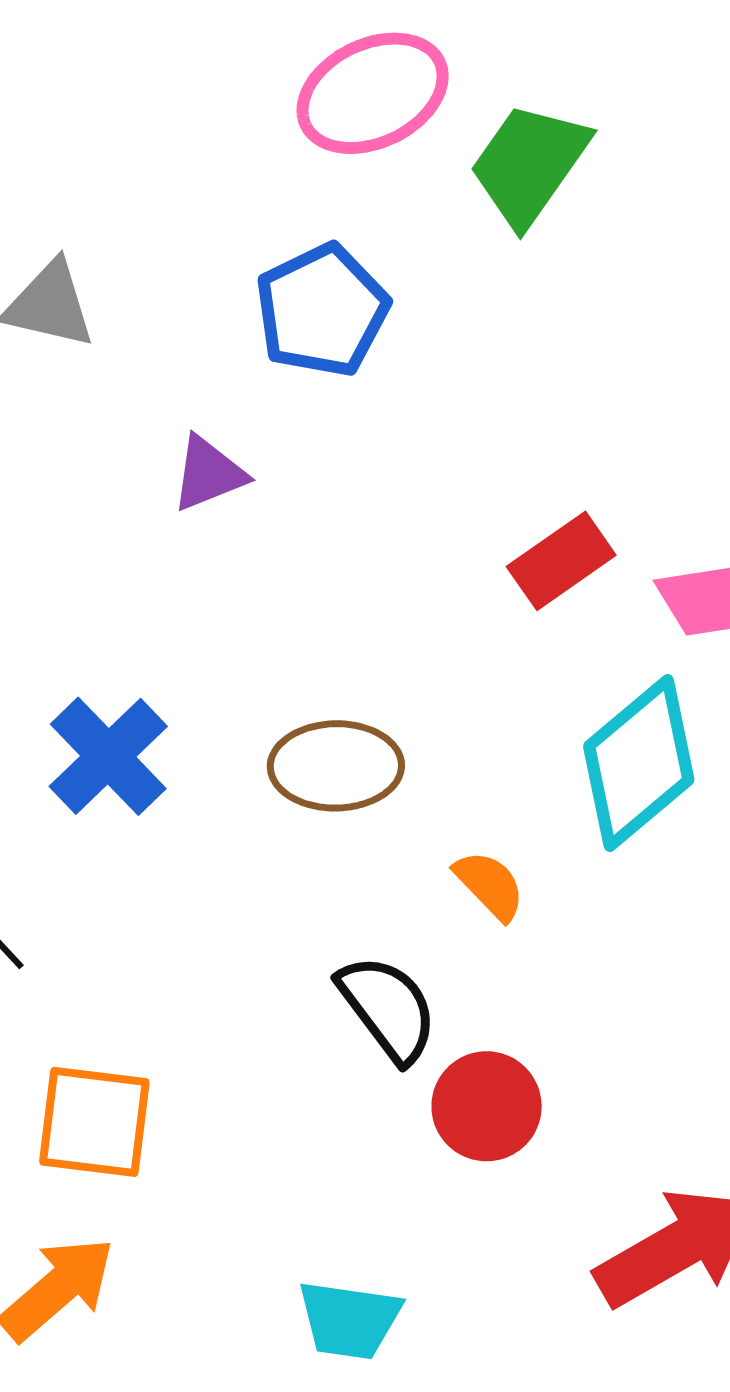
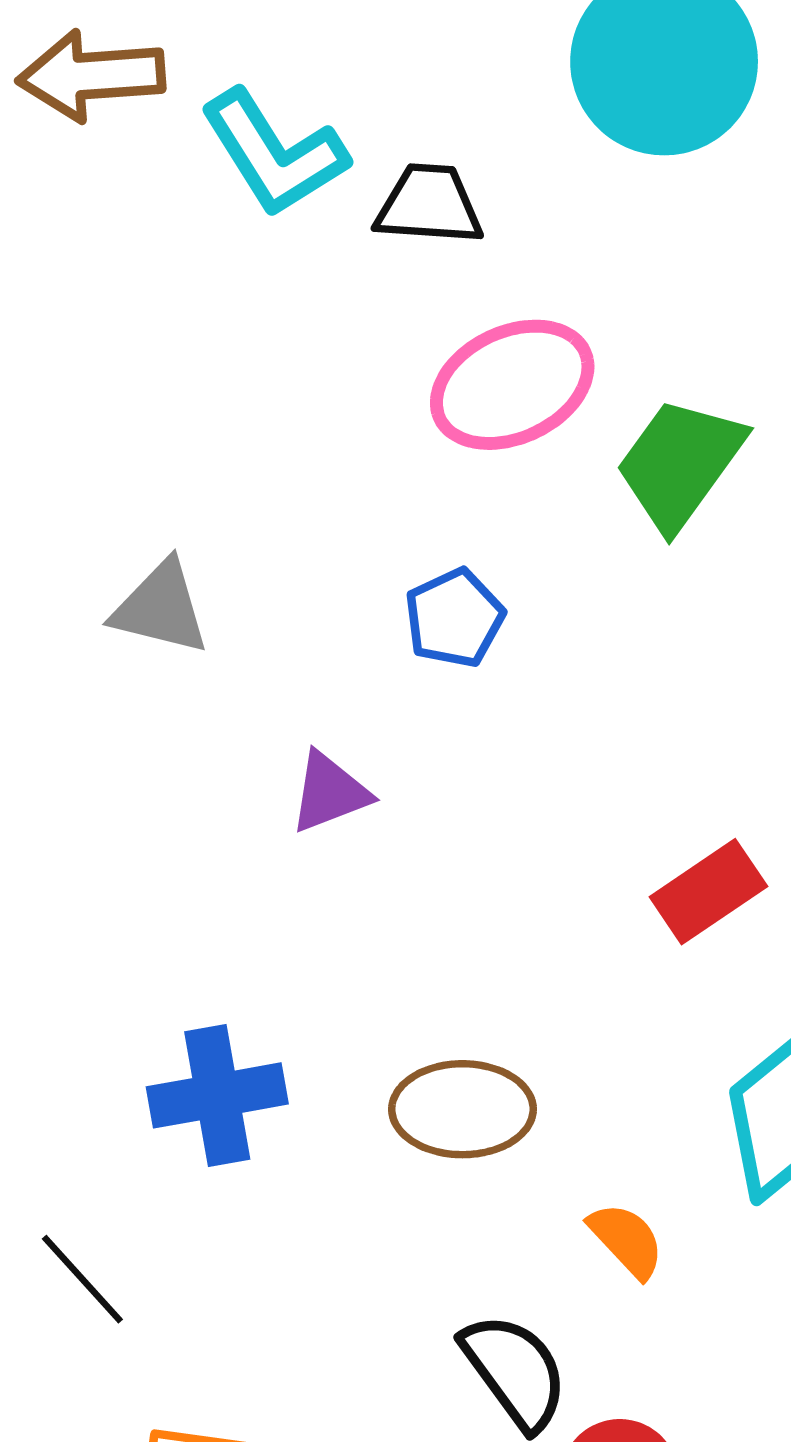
blue pentagon: (322, 310) -> (454, 618), size x0.7
blue cross: (108, 756) -> (217, 1095), turned 33

